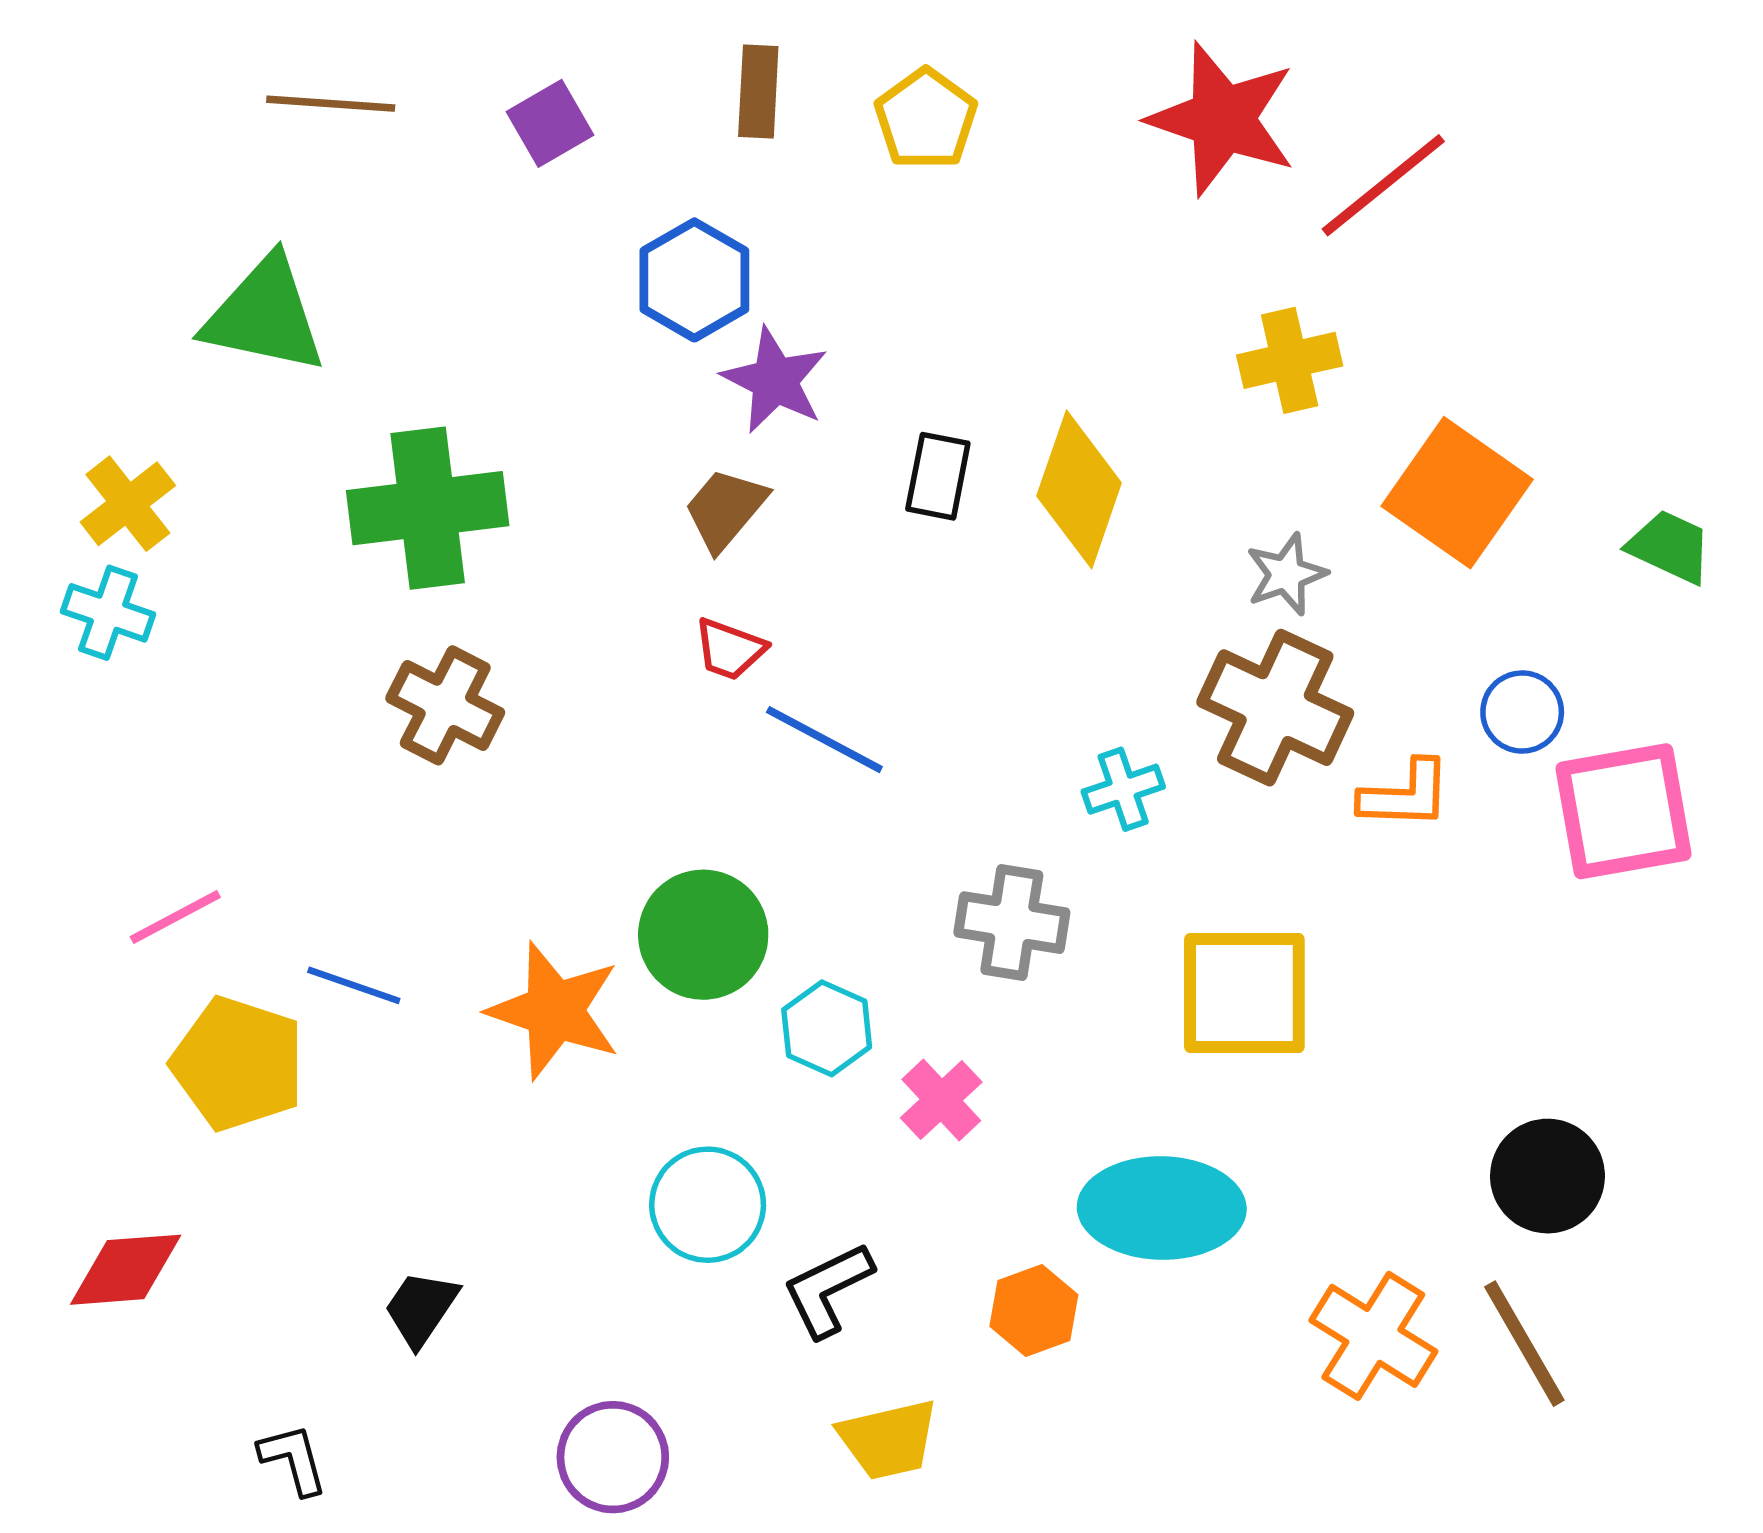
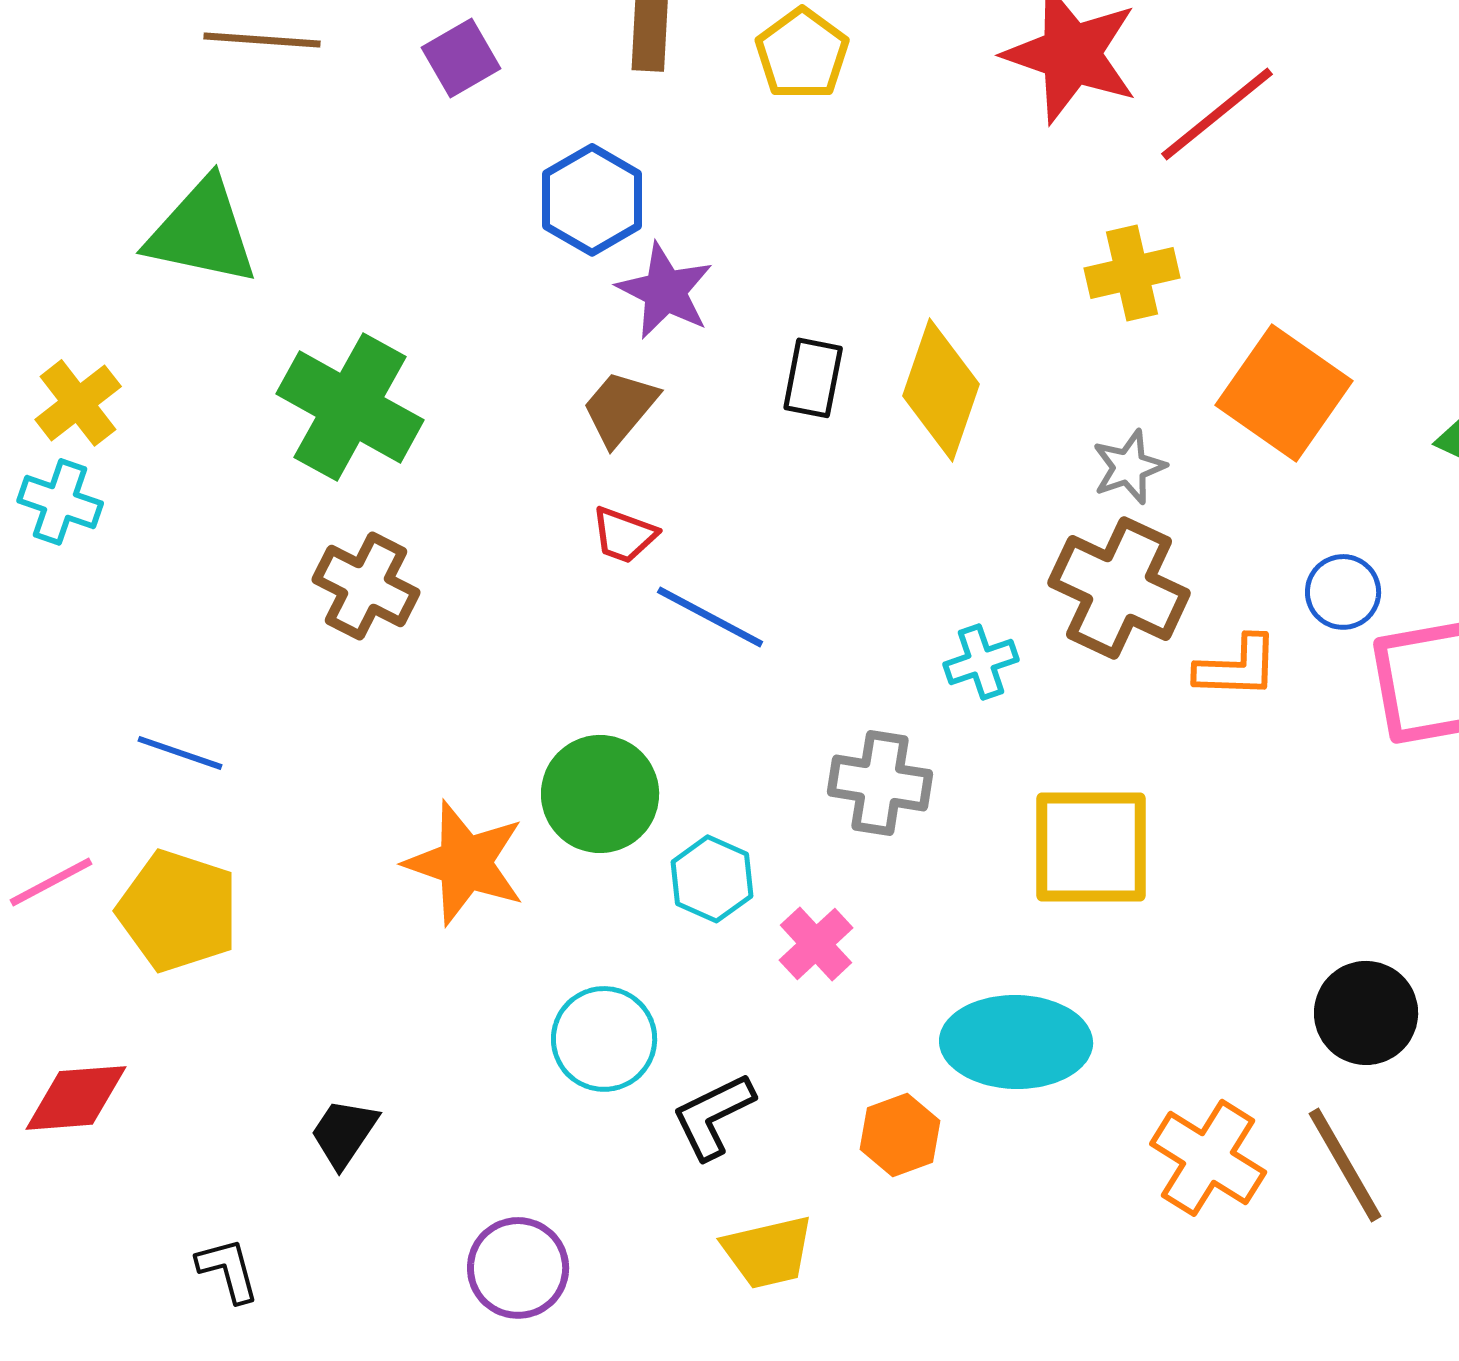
green cross: (428, 508) -> (350, 407), turned 36
pink line: (175, 917) -> (51, 882), moved
blue line: (354, 985) -> (180, 753), moved

